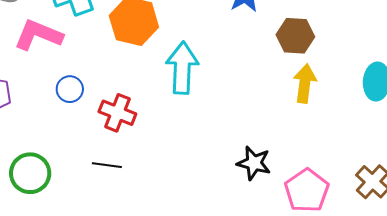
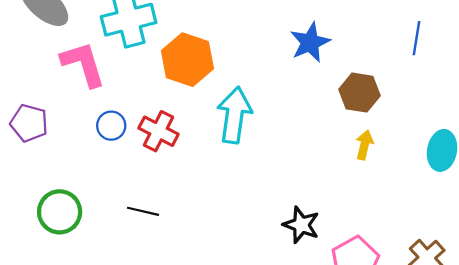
pink L-shape: (38, 35) -> (83, 64), turned 45
yellow arrow: (305, 84) -> (364, 145), size x0.7
red cross: (117, 113) -> (158, 131), moved

